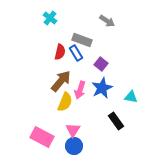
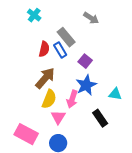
gray rectangle: (82, 40) -> (66, 37), turned 30
pink arrow: (80, 90) -> (72, 99), moved
pink triangle: (73, 130) -> (58, 117), moved

